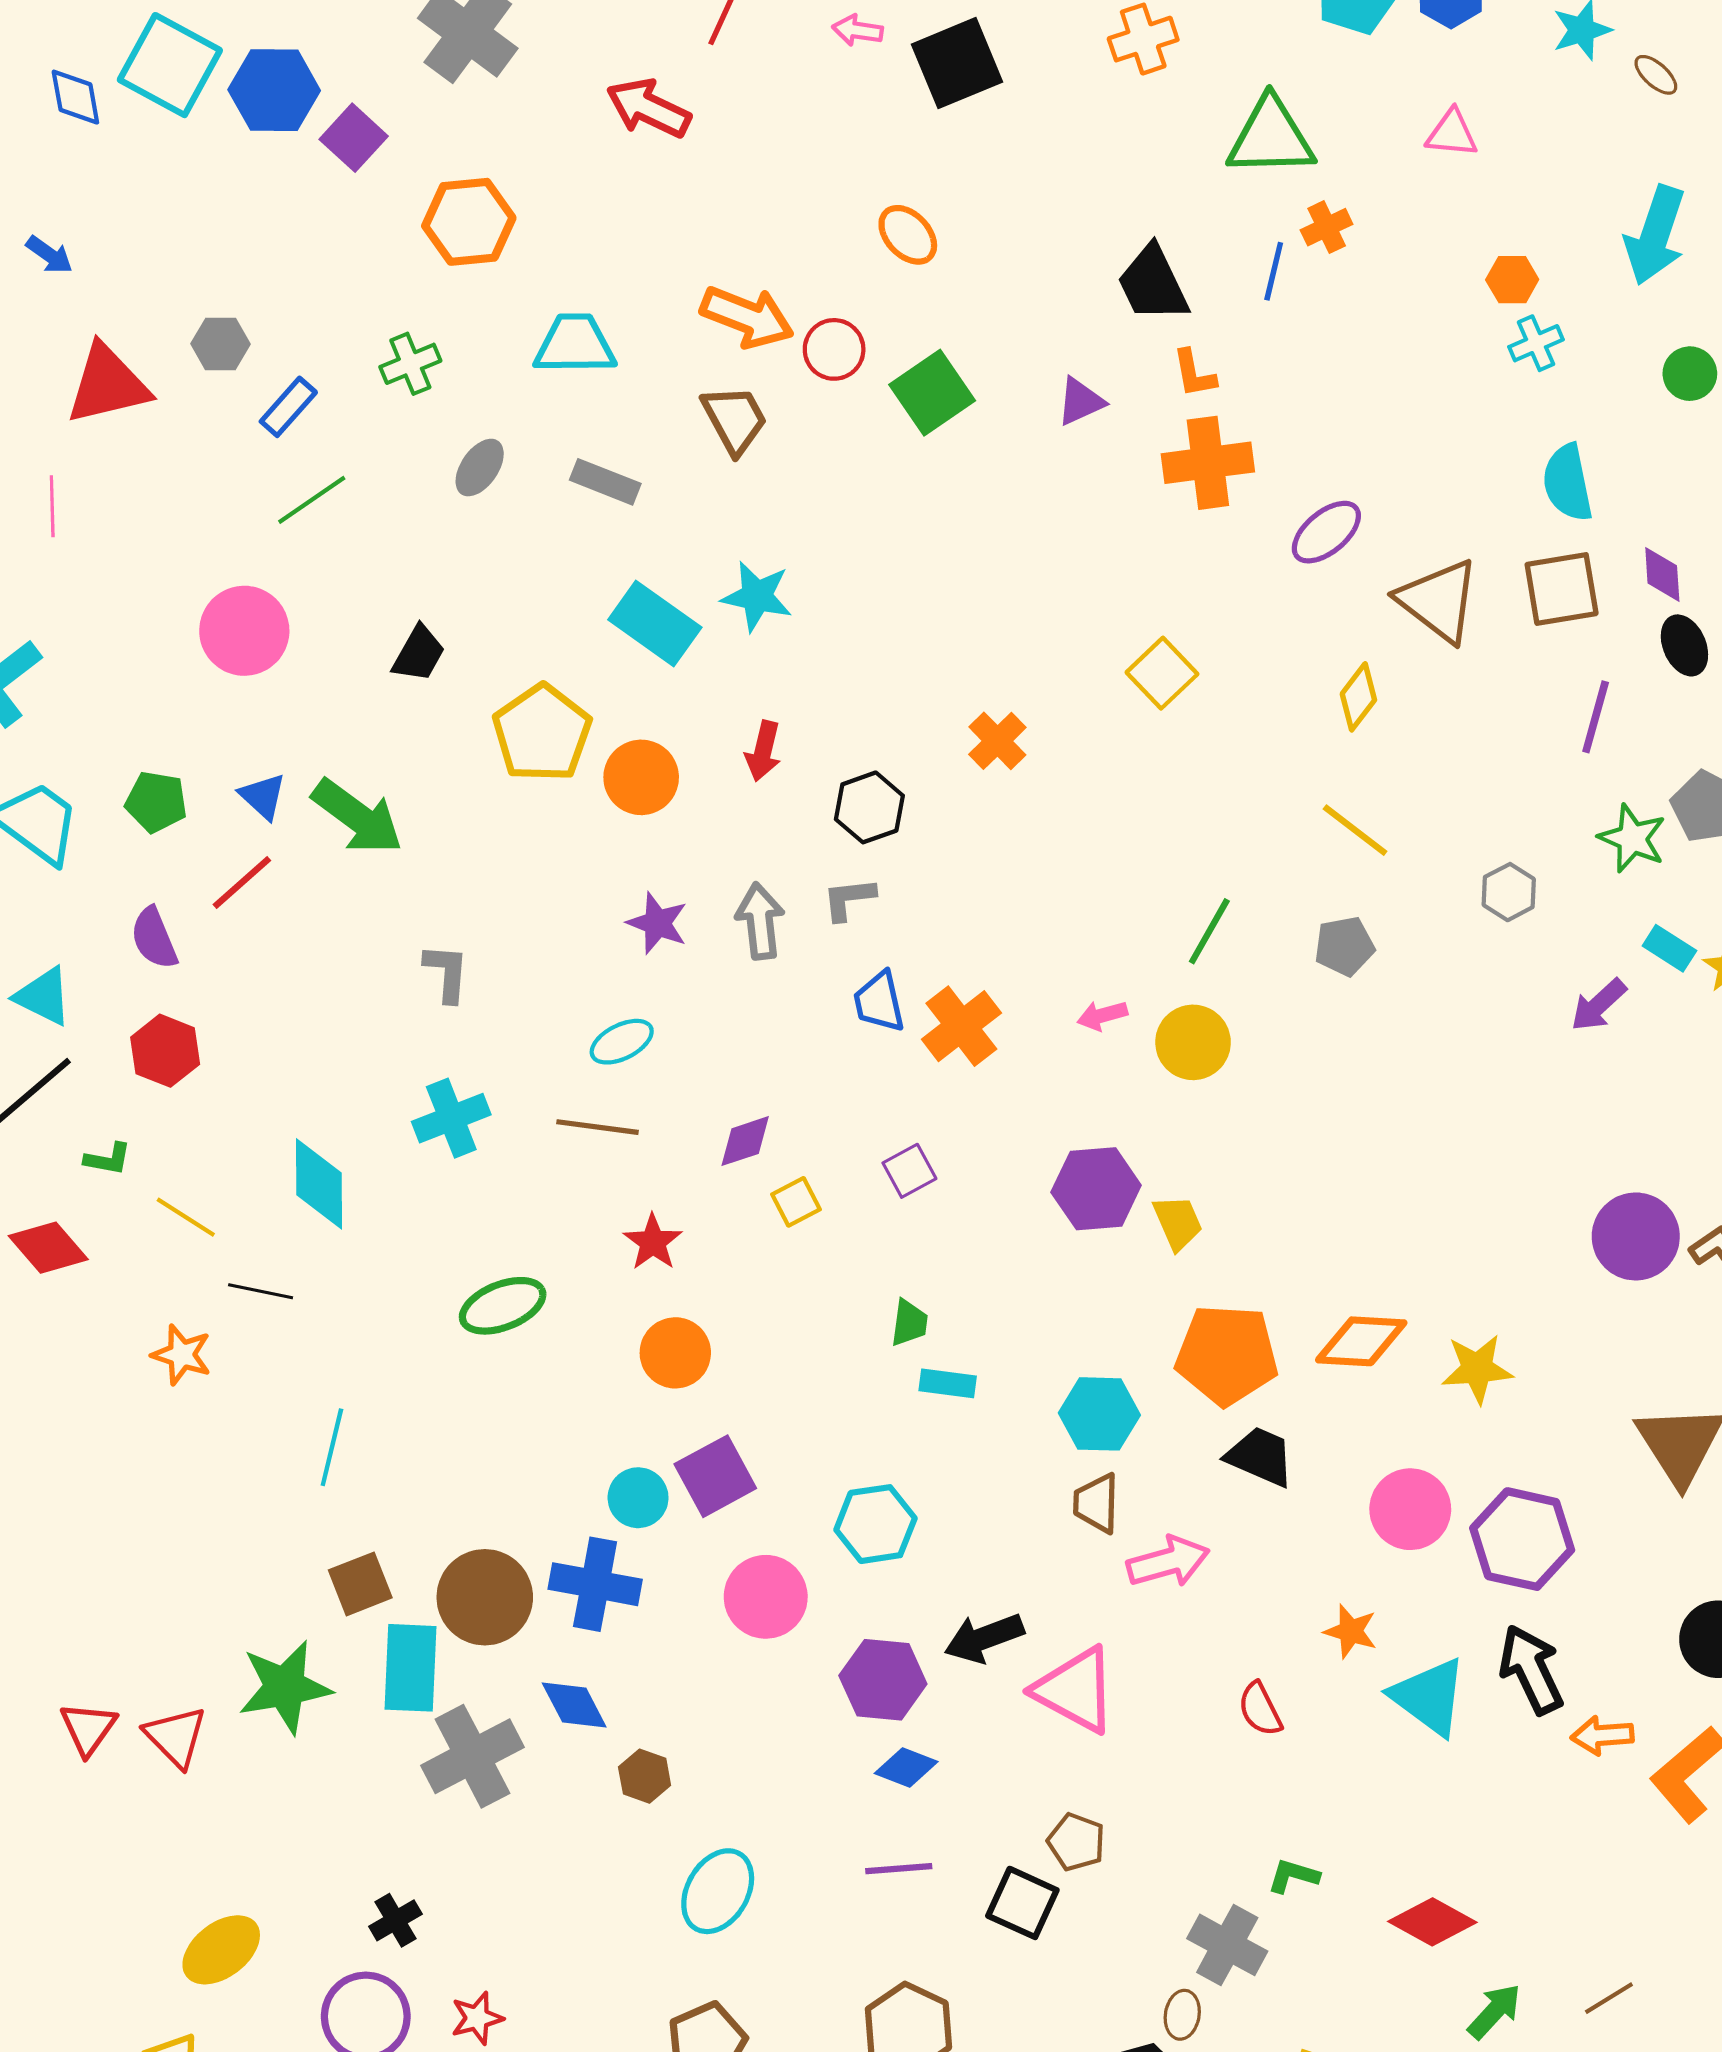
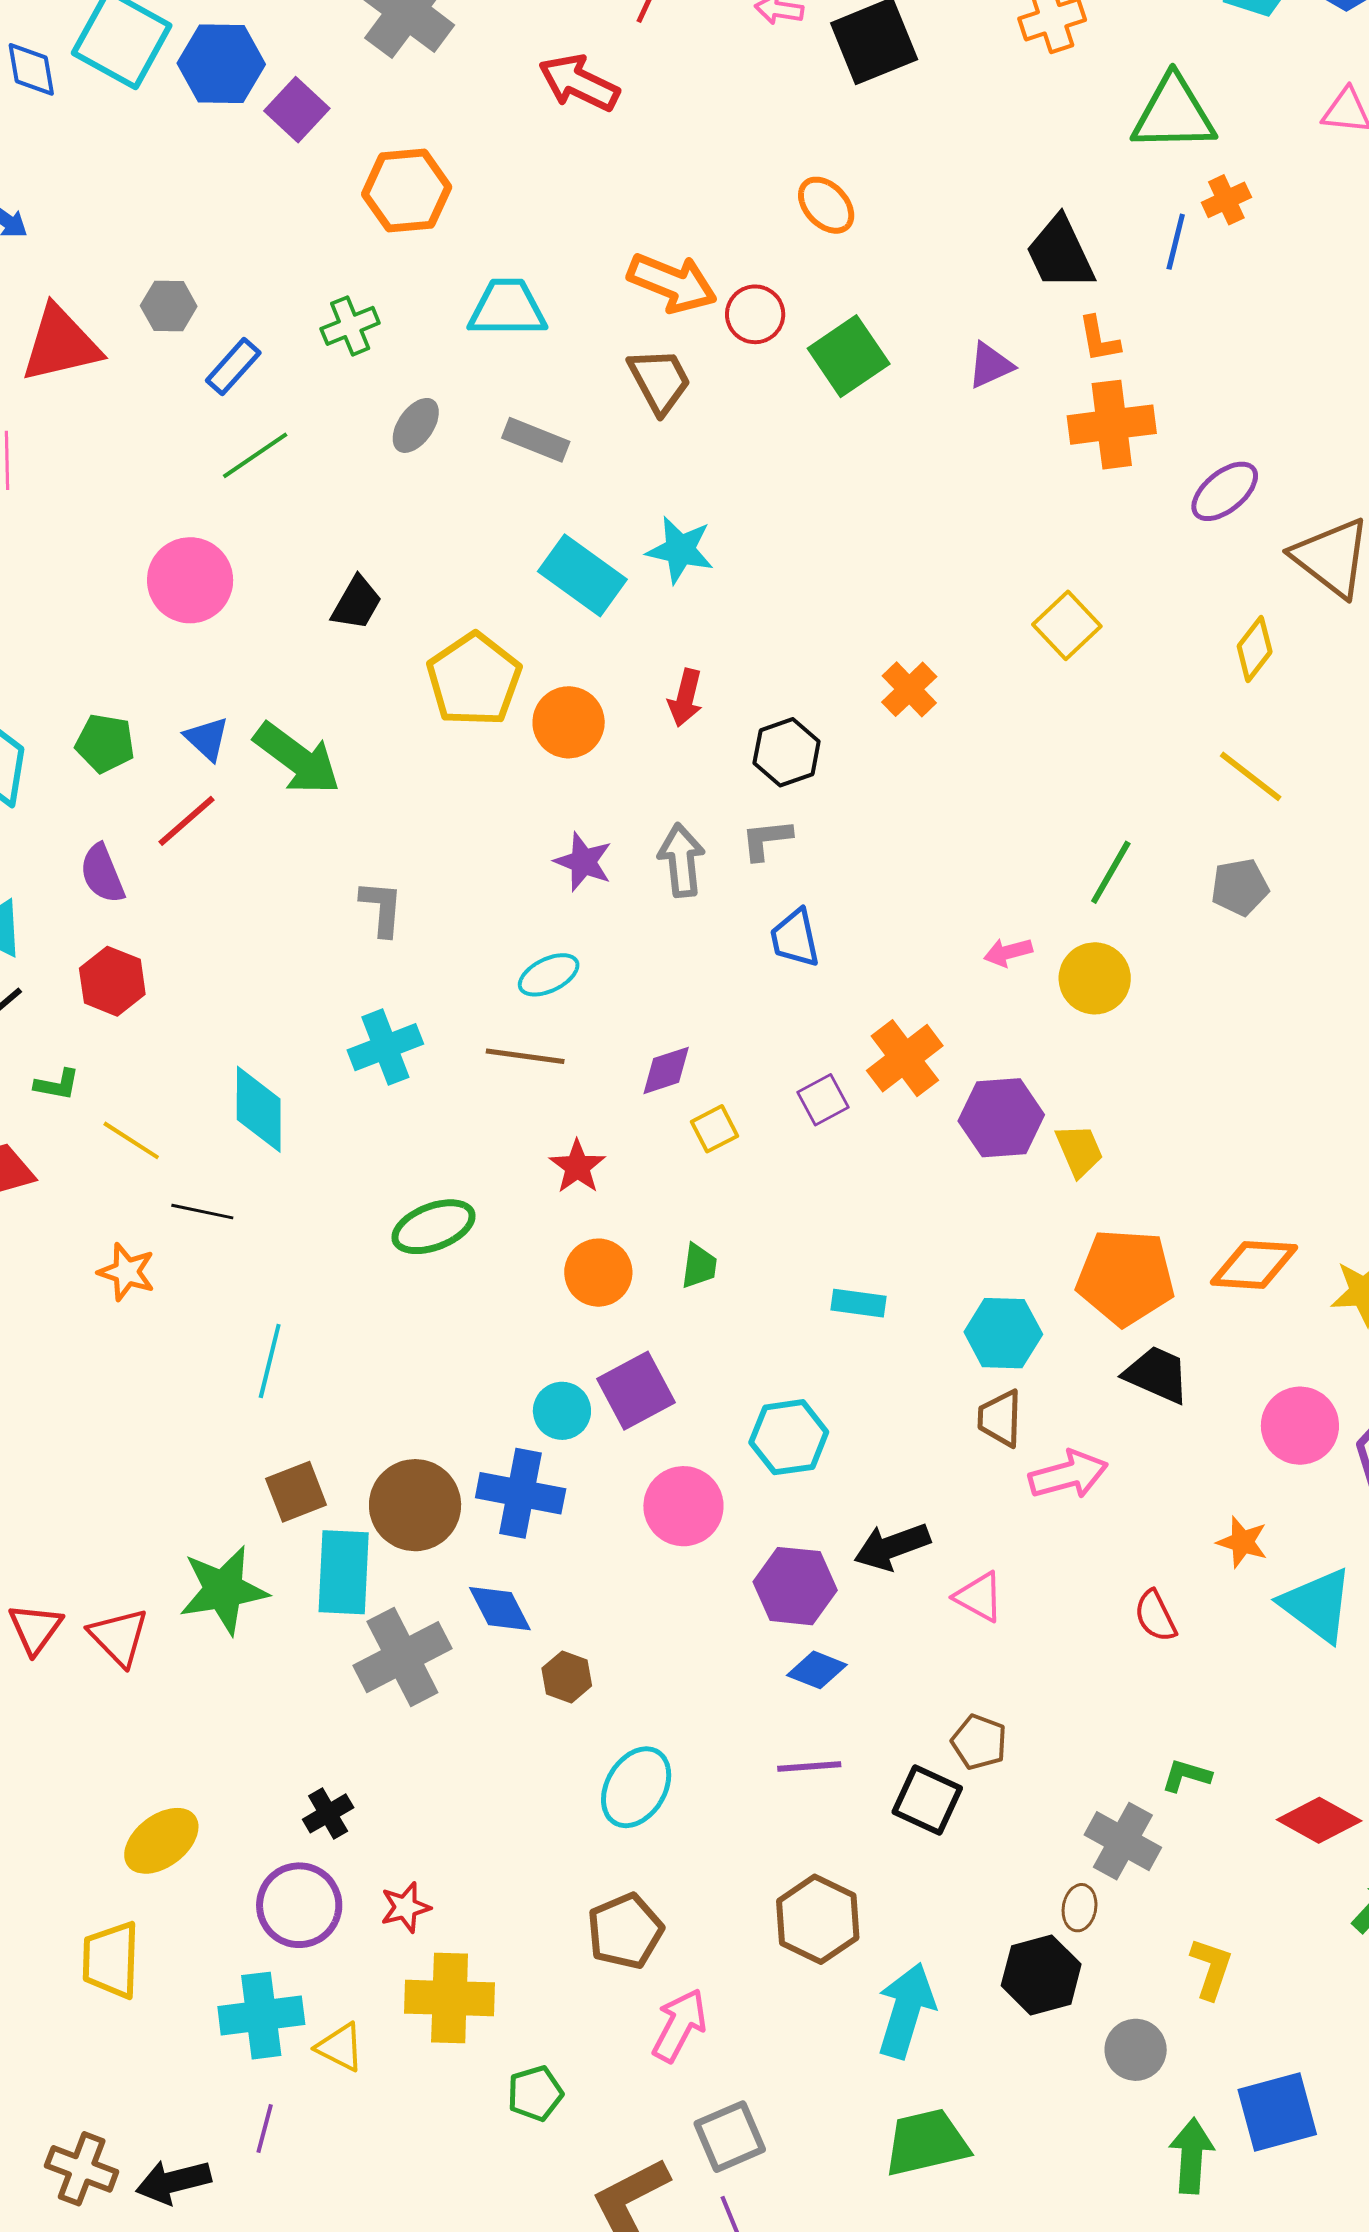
orange cross: (961, 1026) -> (905, 1058), moved
green trapezoid: (909, 1323) -> (699, 1266), moved
pink triangle: (1075, 1690) -> (979, 1597), size x0.6

